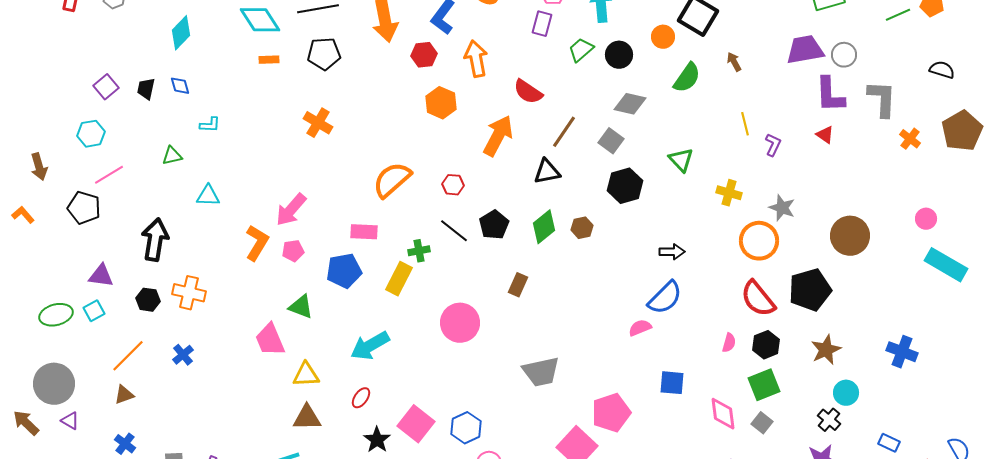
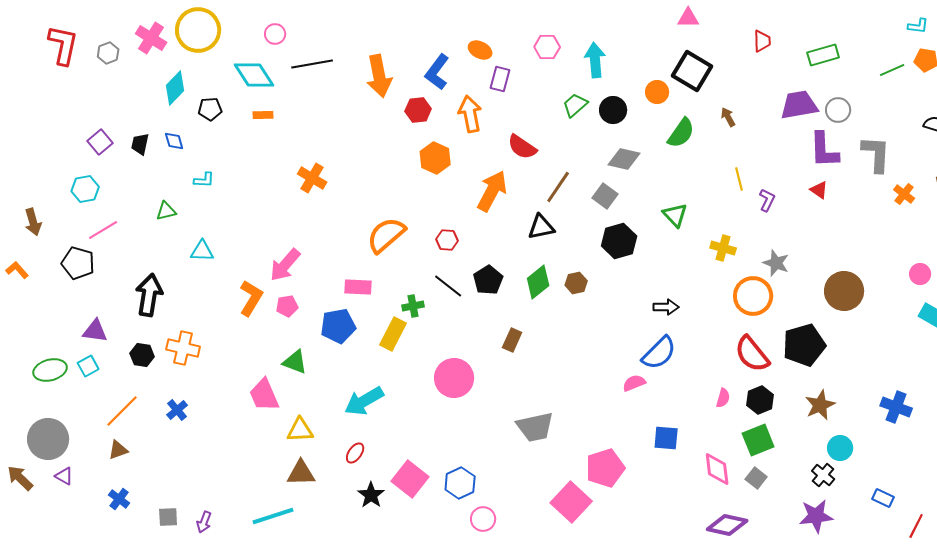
purple rectangle: (542, 24) -> (500, 79), moved
black pentagon: (324, 54) -> (210, 109), moved, size x0.7

